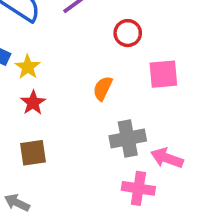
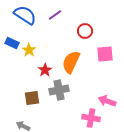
orange semicircle: (103, 88) -> (71, 62), size x1.6
red star: (33, 103) -> (45, 70), moved
gray cross: (128, 138) -> (59, 90), moved

